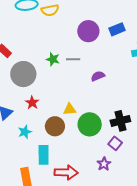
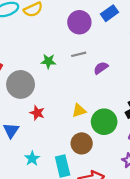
gray line: (73, 59) -> (79, 54), moved
brown circle: (55, 126) -> (82, 143), moved
cyan star: (25, 132) -> (32, 159), moved

